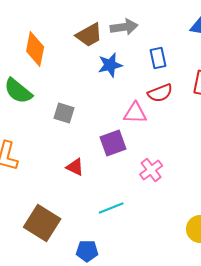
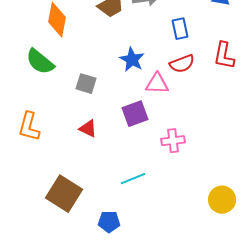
blue star: (110, 65) -> (132, 60), moved, turned -30
red triangle: (75, 167) -> (88, 129), moved
pink cross: (151, 170) -> (173, 141), turned 30

